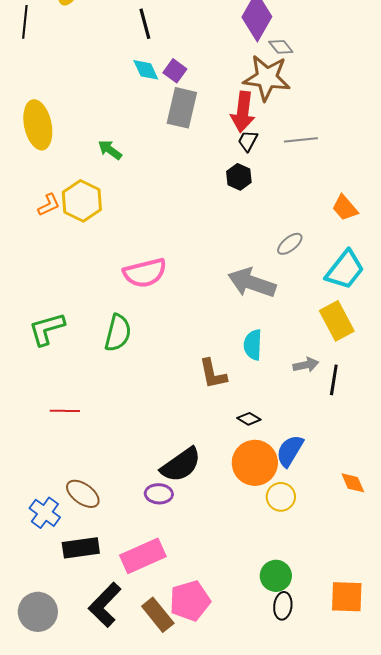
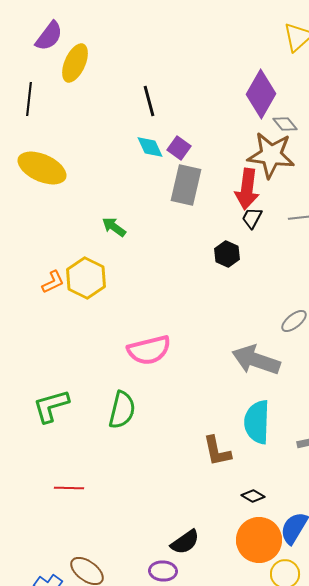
yellow ellipse: (38, 125) -> (42, 168), moved, turned -54
black hexagon: (239, 177) -> (227, 254), moved
cyan semicircle: (253, 345) -> (257, 422), size x1.4
black semicircle: (181, 465) -> (185, 542), size x0.7

